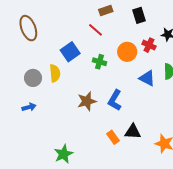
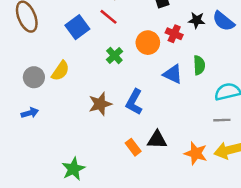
blue square: (70, 52) -> (77, 27), moved
green cross: (100, 62) -> (114, 56), turned 32
yellow semicircle: (55, 73) -> (60, 71), turned 42

